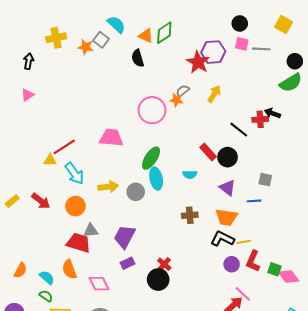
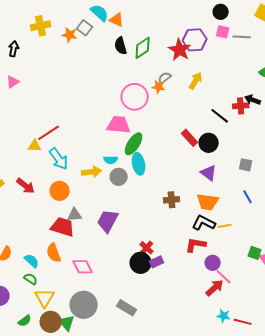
green diamond: (164, 33) -> (143, 48), moved
orange triangle: (146, 36) -> (117, 20), moved
pink trapezoid: (111, 138) -> (119, 125), moved
cyan semicircle: (190, 174) -> (111, 160), moved
blue line: (254, 201) -> (248, 197), moved, turned 64
red L-shape: (253, 261) -> (196, 245), moved, turned 75
purple rectangle: (128, 263) -> (157, 262), moved
purple circle: (232, 264) -> (213, 263), moved

